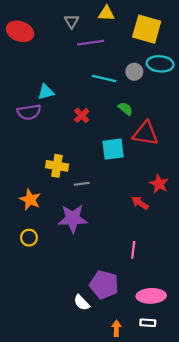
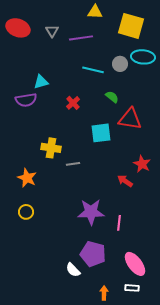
gray triangle: (72, 21) -> (52, 31), moved
purple star: (73, 219) -> (91, 212), moved
pink ellipse: (151, 296) -> (135, 264), turned 55

